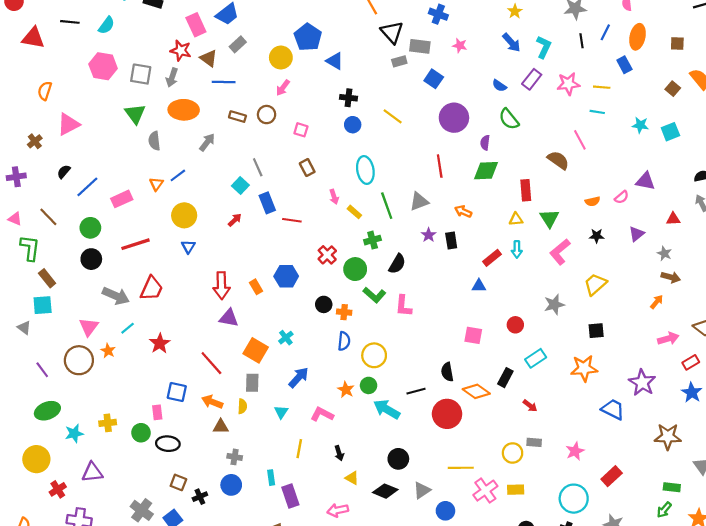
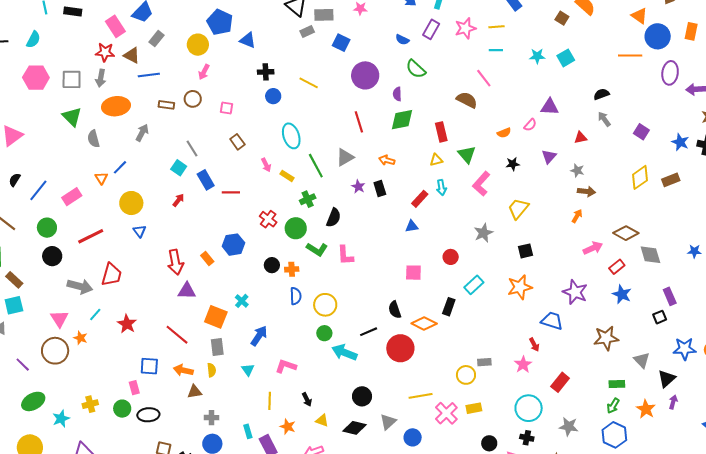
orange star: (346, 390) -> (288, 427), moved
red arrow: (530, 406) -> (534, 345), moved, turned 32

